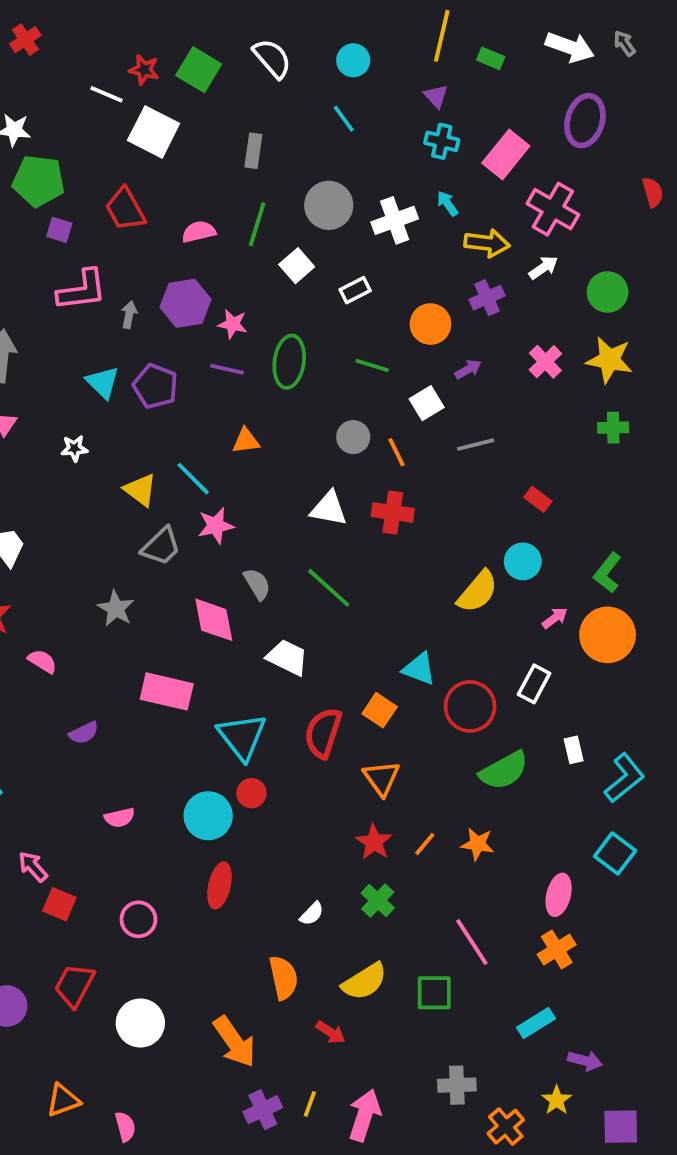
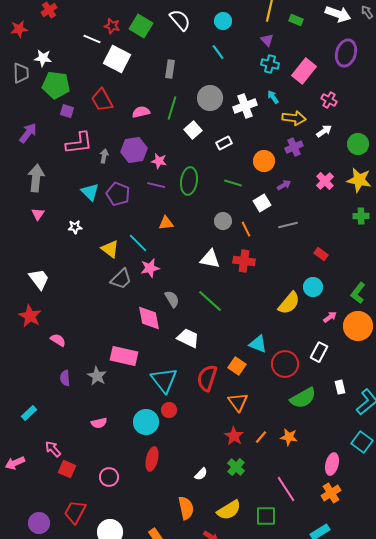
pink cross: (553, 209) -> (329, 100), size x0.6
gray star: (116, 609) -> (97, 376), moved
purple semicircle: (84, 733) -> (65, 378), moved, turned 112

